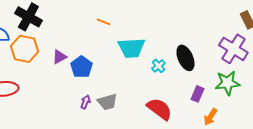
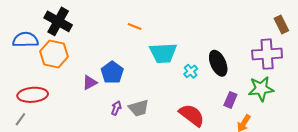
purple cross: (233, 49) -> (267, 54), turned -36
purple triangle: (59, 57) -> (90, 83), moved

